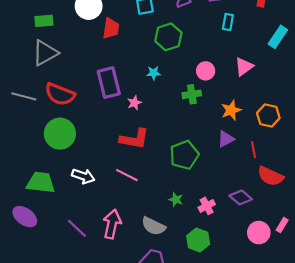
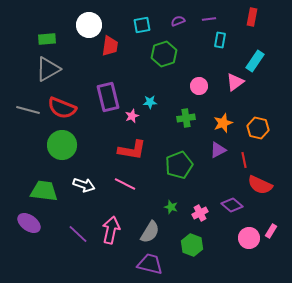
cyan rectangle: (278, 37) -> (255, 61), moved
cyan star: (153, 73) -> (150, 102), moved
green cross: (192, 94) -> (186, 118), moved
gray semicircle: (153, 226) -> (150, 232), turned -85

